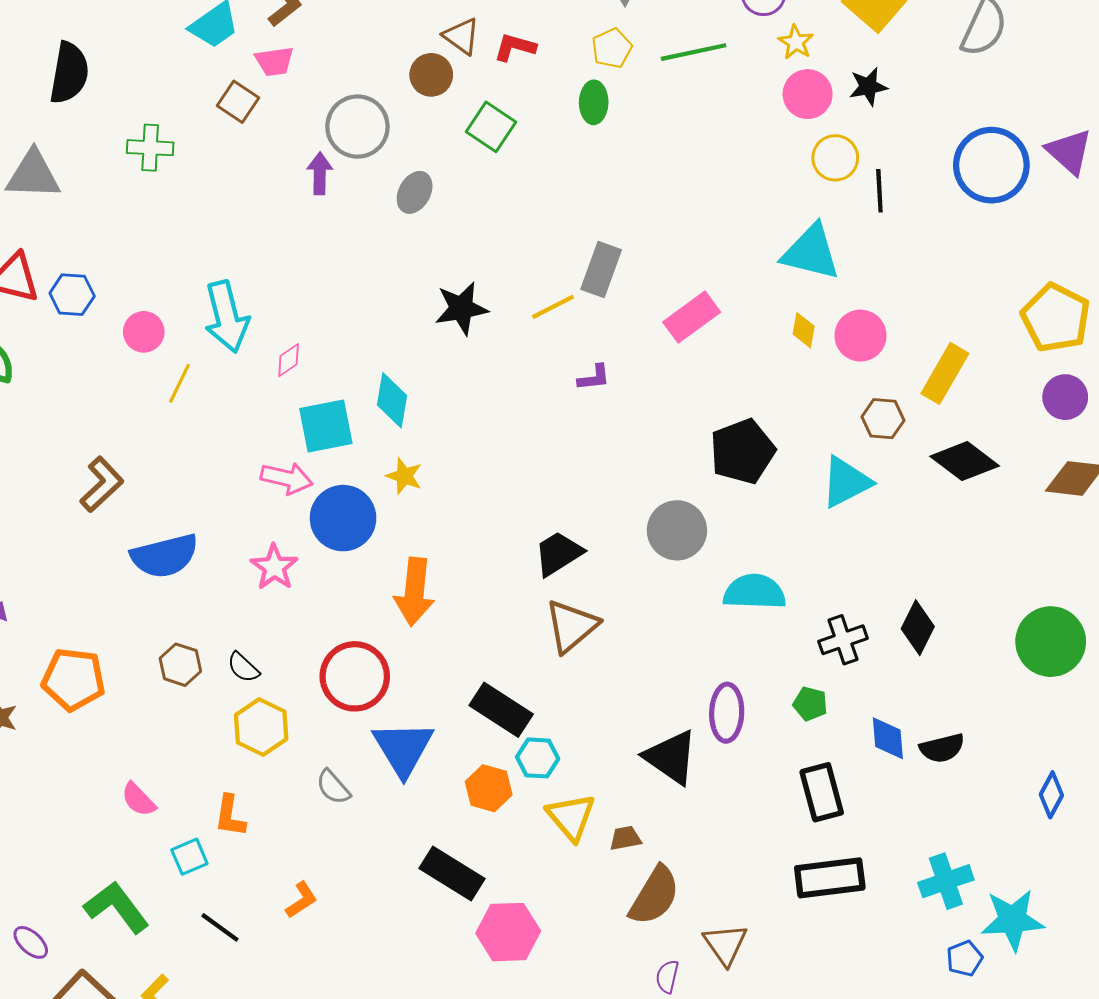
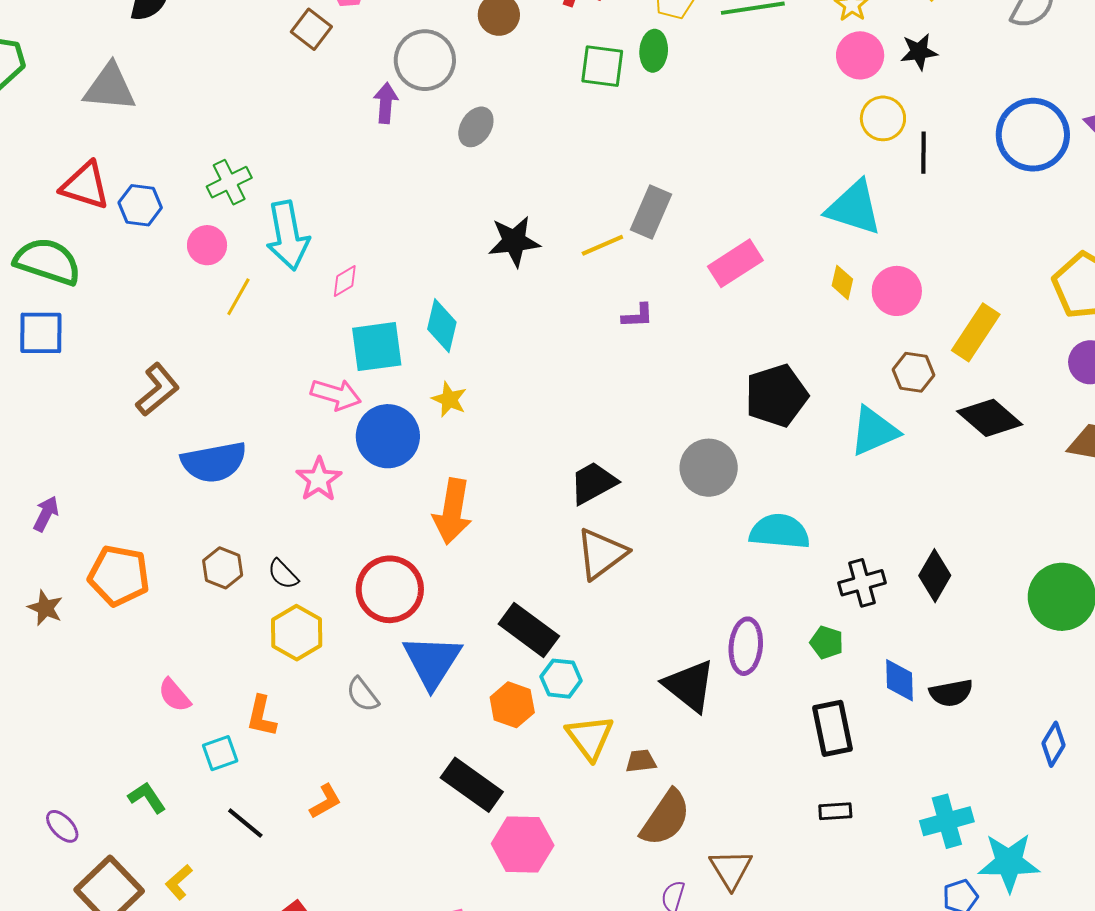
green square: (491, 127) -> (602, 66), moved, turned -30
green cross: (150, 148) -> (229, 182), moved, turned -33
black rectangle: (830, 878) -> (835, 811), size x0.5
green L-shape: (117, 907) -> (147, 797), size x0.6

